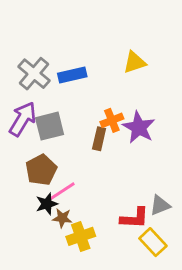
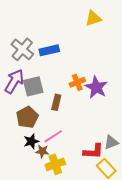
yellow triangle: (135, 62) -> (93, 18), moved
brown rectangle: (99, 139) -> (56, 102), moved
pink line: (62, 191) -> (53, 136), moved

